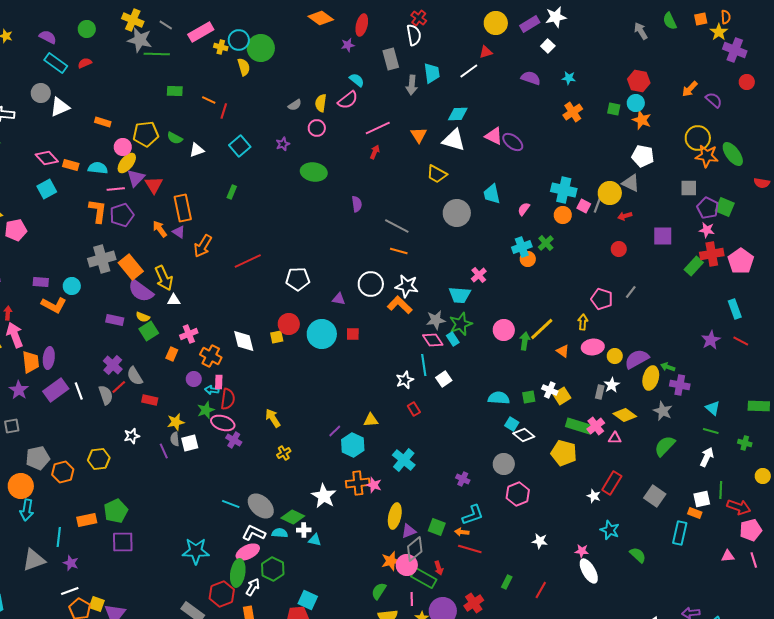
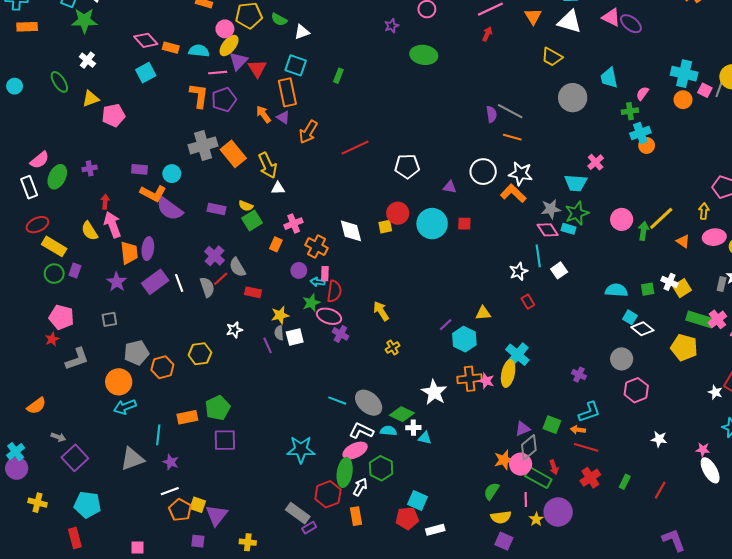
cyan square: (240, 146) -> (296, 65), moved, turned -30
purple semicircle: (357, 204) -> (491, 114), moved
green cross: (546, 243) -> (630, 111), moved, turned 35
purple semicircle: (141, 291) -> (170, 209), moved
cyan rectangle: (453, 339) -> (568, 229), turned -40
cyan arrow: (27, 510) -> (125, 407), turned 60
yellow ellipse: (395, 516) -> (508, 374), moved
red cross: (474, 603) -> (590, 478), moved

